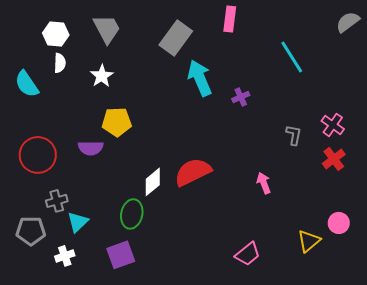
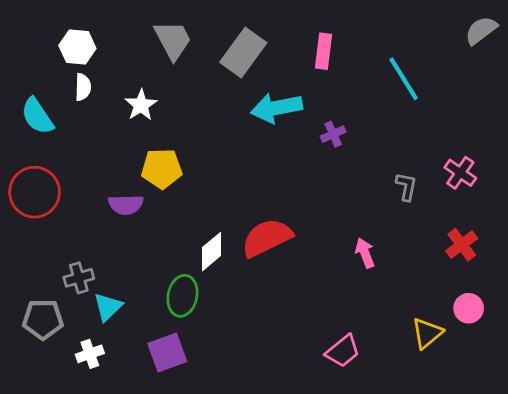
pink rectangle: (230, 19) -> (323, 51), moved
gray trapezoid: (107, 29) -> (173, 40), moved
cyan arrow: (200, 78) -> (276, 108), turned -78
red circle: (38, 155) -> (35, 192), moved
red cross: (334, 159) -> (462, 245), moved

